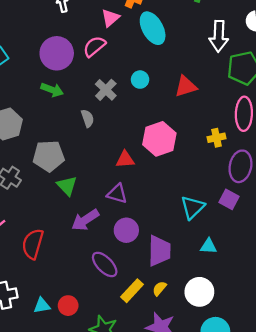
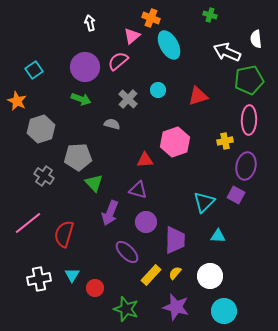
white arrow: (219, 36) -> (227, 52), turned 112
gray semicircle: (88, 118) -> (112, 124), turned -56
purple arrow: (85, 220) -> (110, 213), turned -35
cyan triangle: (42, 306) -> (72, 275), moved, turned -49

